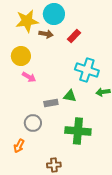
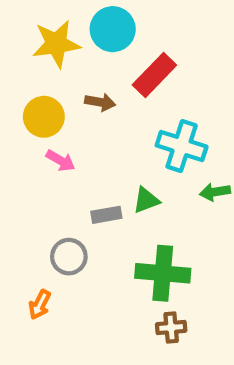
brown arrow: (46, 34) -> (100, 102), moved
red rectangle: (74, 36) -> (154, 75), size x1.5
green triangle: (70, 96) -> (146, 200), turned -32
brown cross: (54, 165) -> (171, 328), moved

